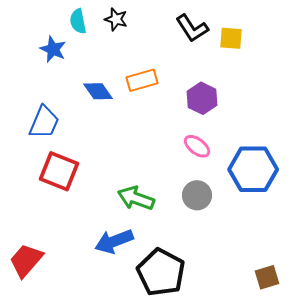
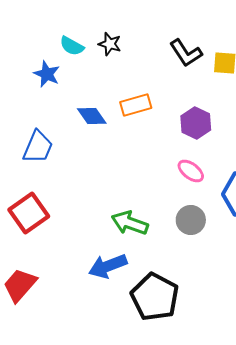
cyan semicircle: (78, 21) -> (72, 46), turned -50
red square: (59, 171) -> (29, 213), moved, turned 33

